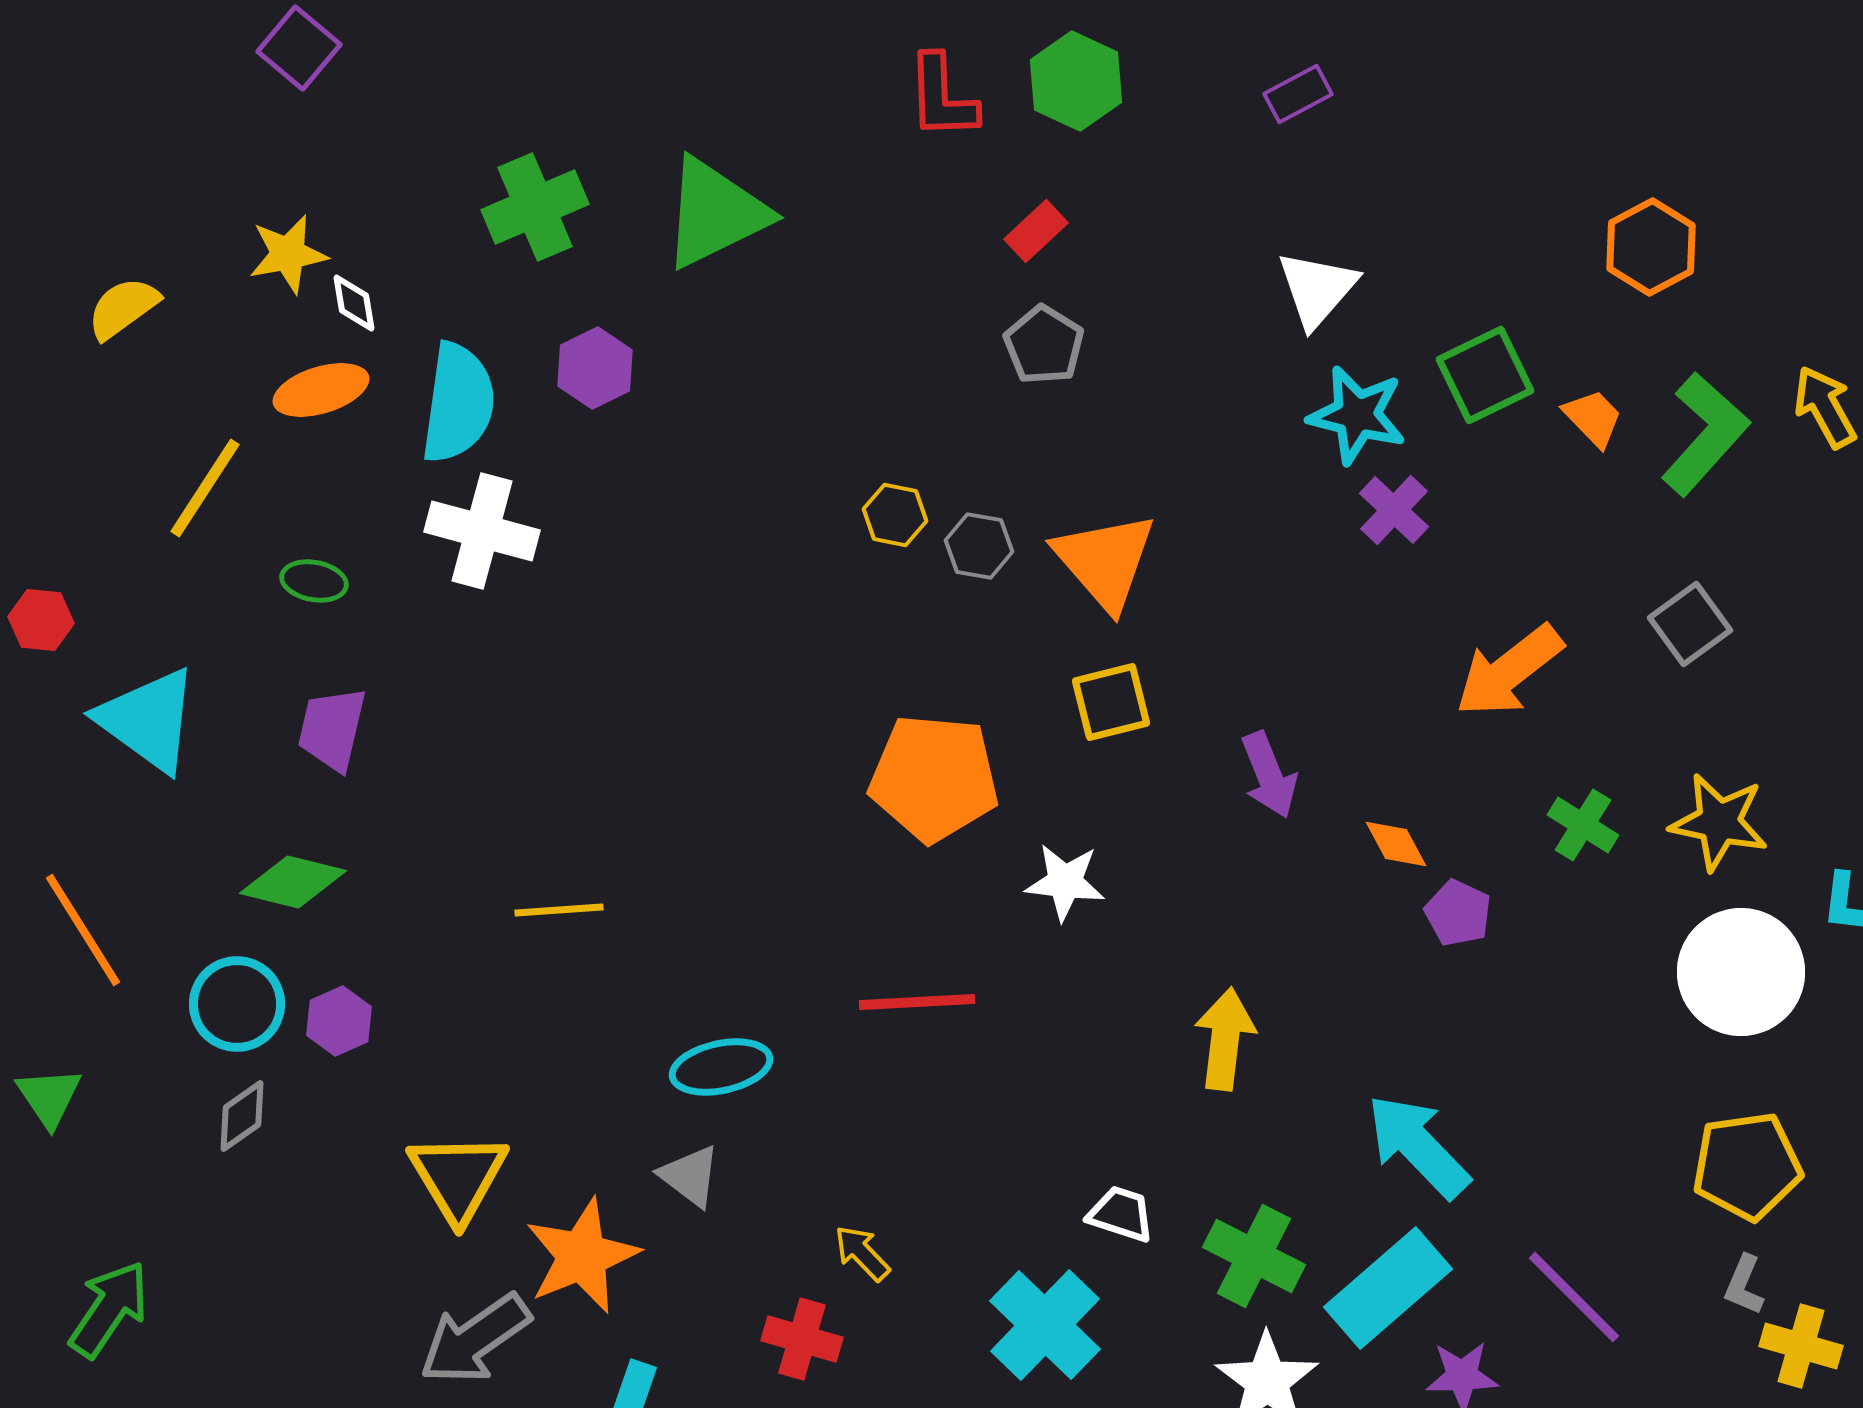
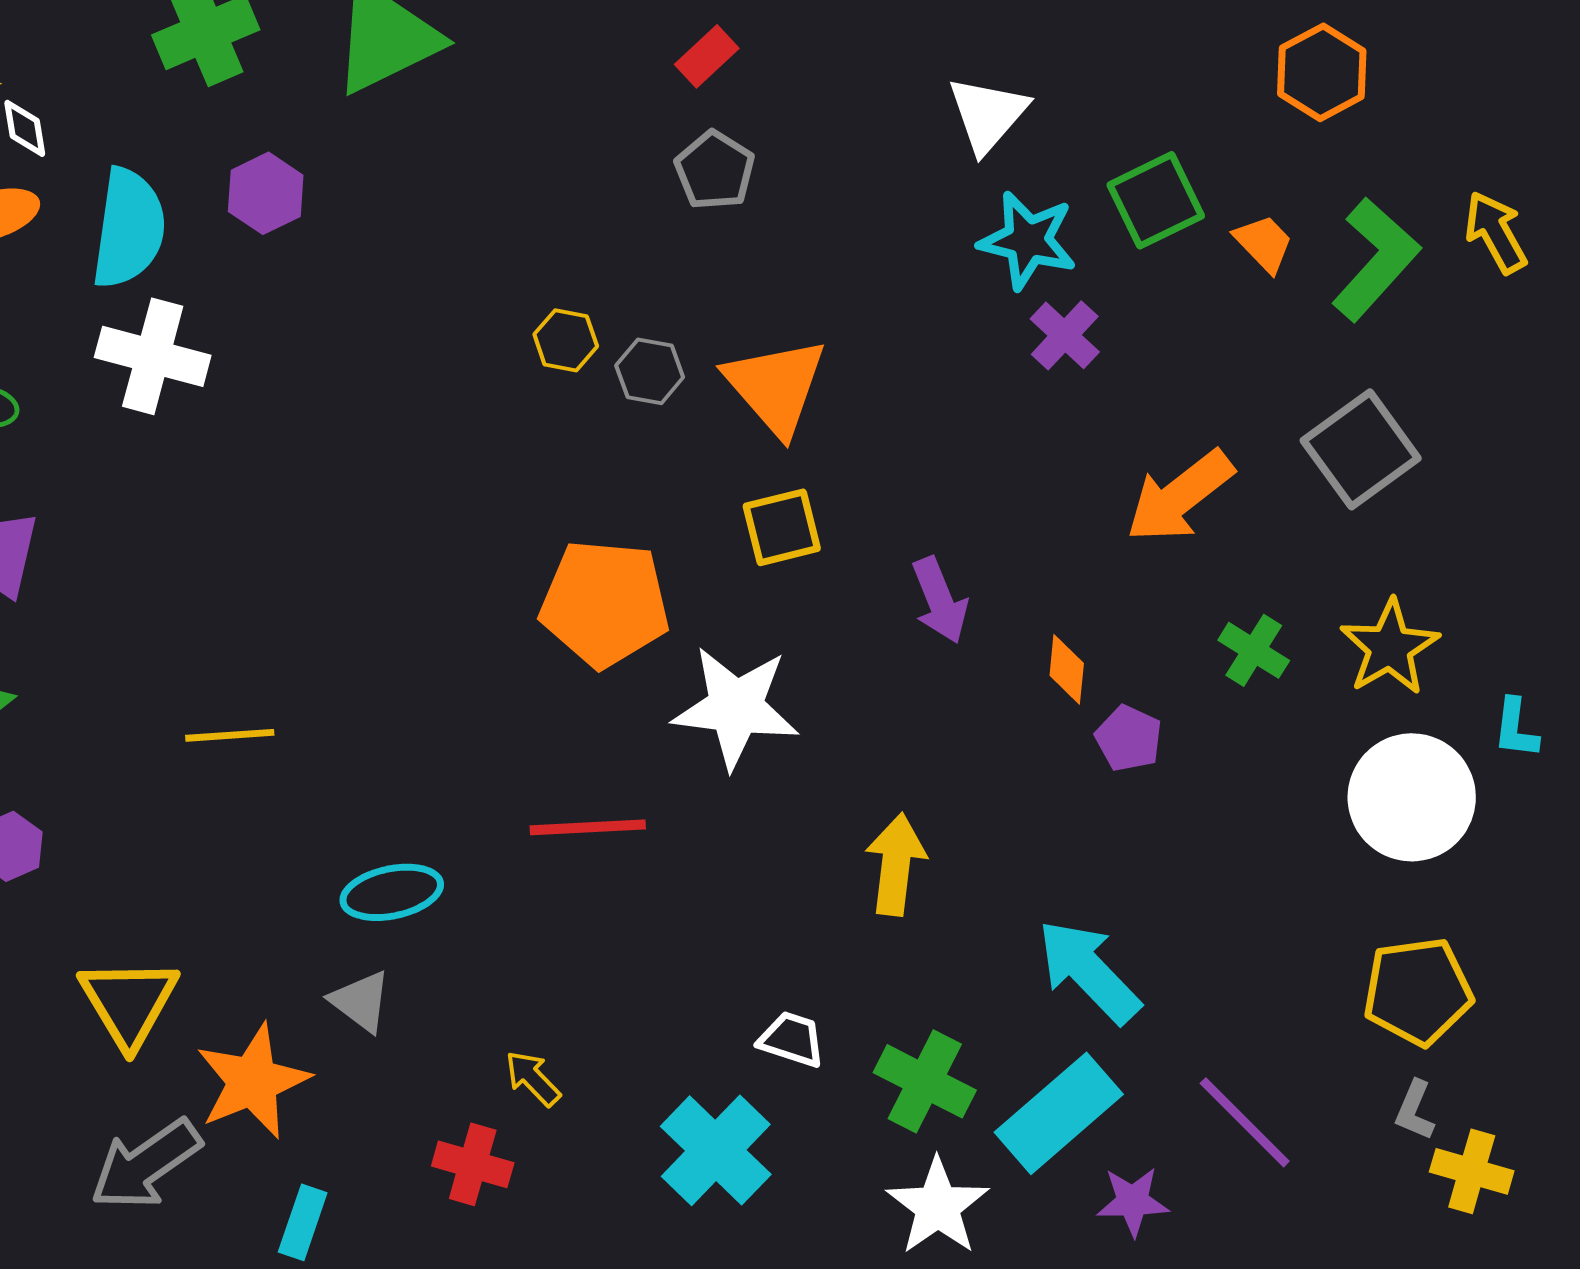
gray square: (1690, 624) -> (1361, 449), size x1.4
yellow star: (1719, 822) -> (1390, 647), turned 30
orange diamond: (1396, 844) -> (1067, 669), turned 34
white star: (1065, 882) -> (736, 707), size x1.6

